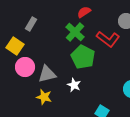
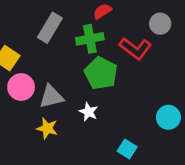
gray rectangle: (31, 24) -> (50, 28), moved, size x1.5
green cross: (75, 32) -> (90, 39), turned 36

